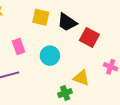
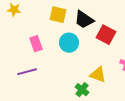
cyan circle: (50, 56) -> (69, 43), moved
green cross: (65, 93) -> (82, 90), turned -32

